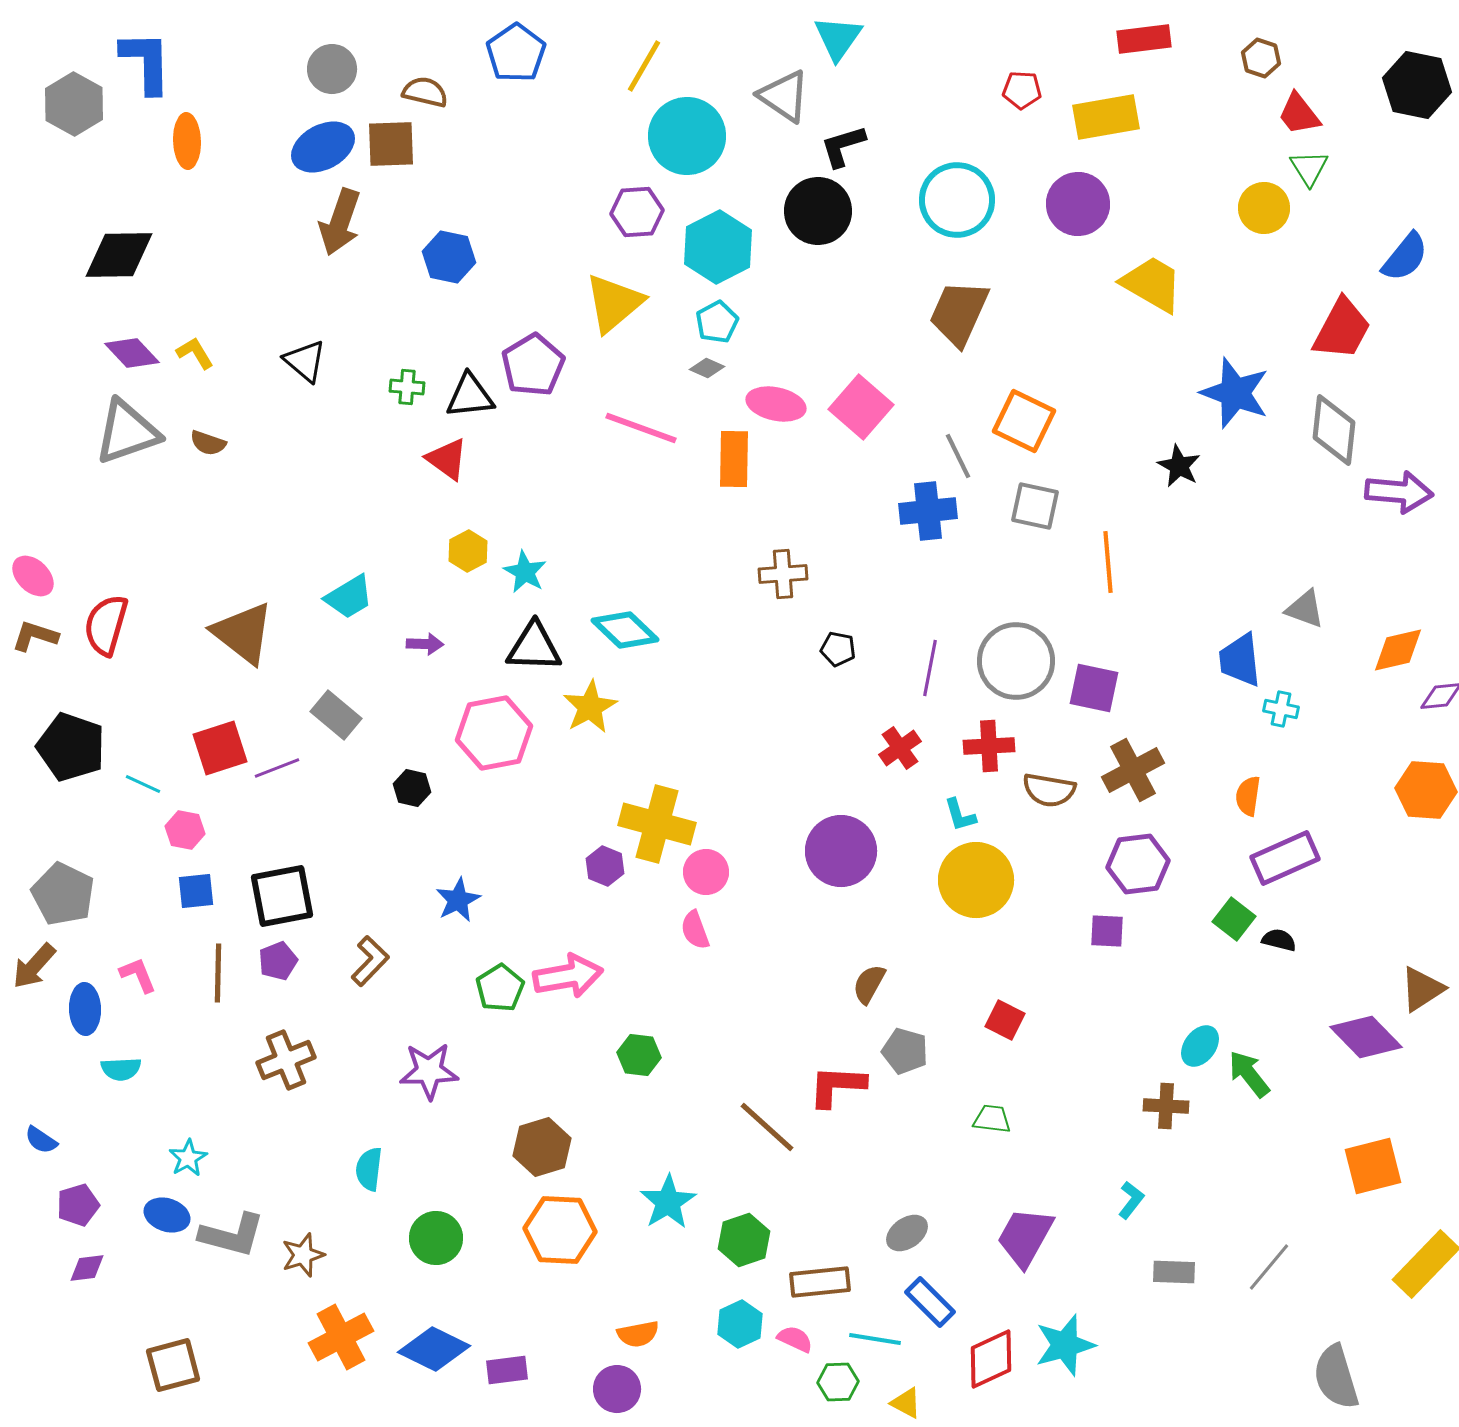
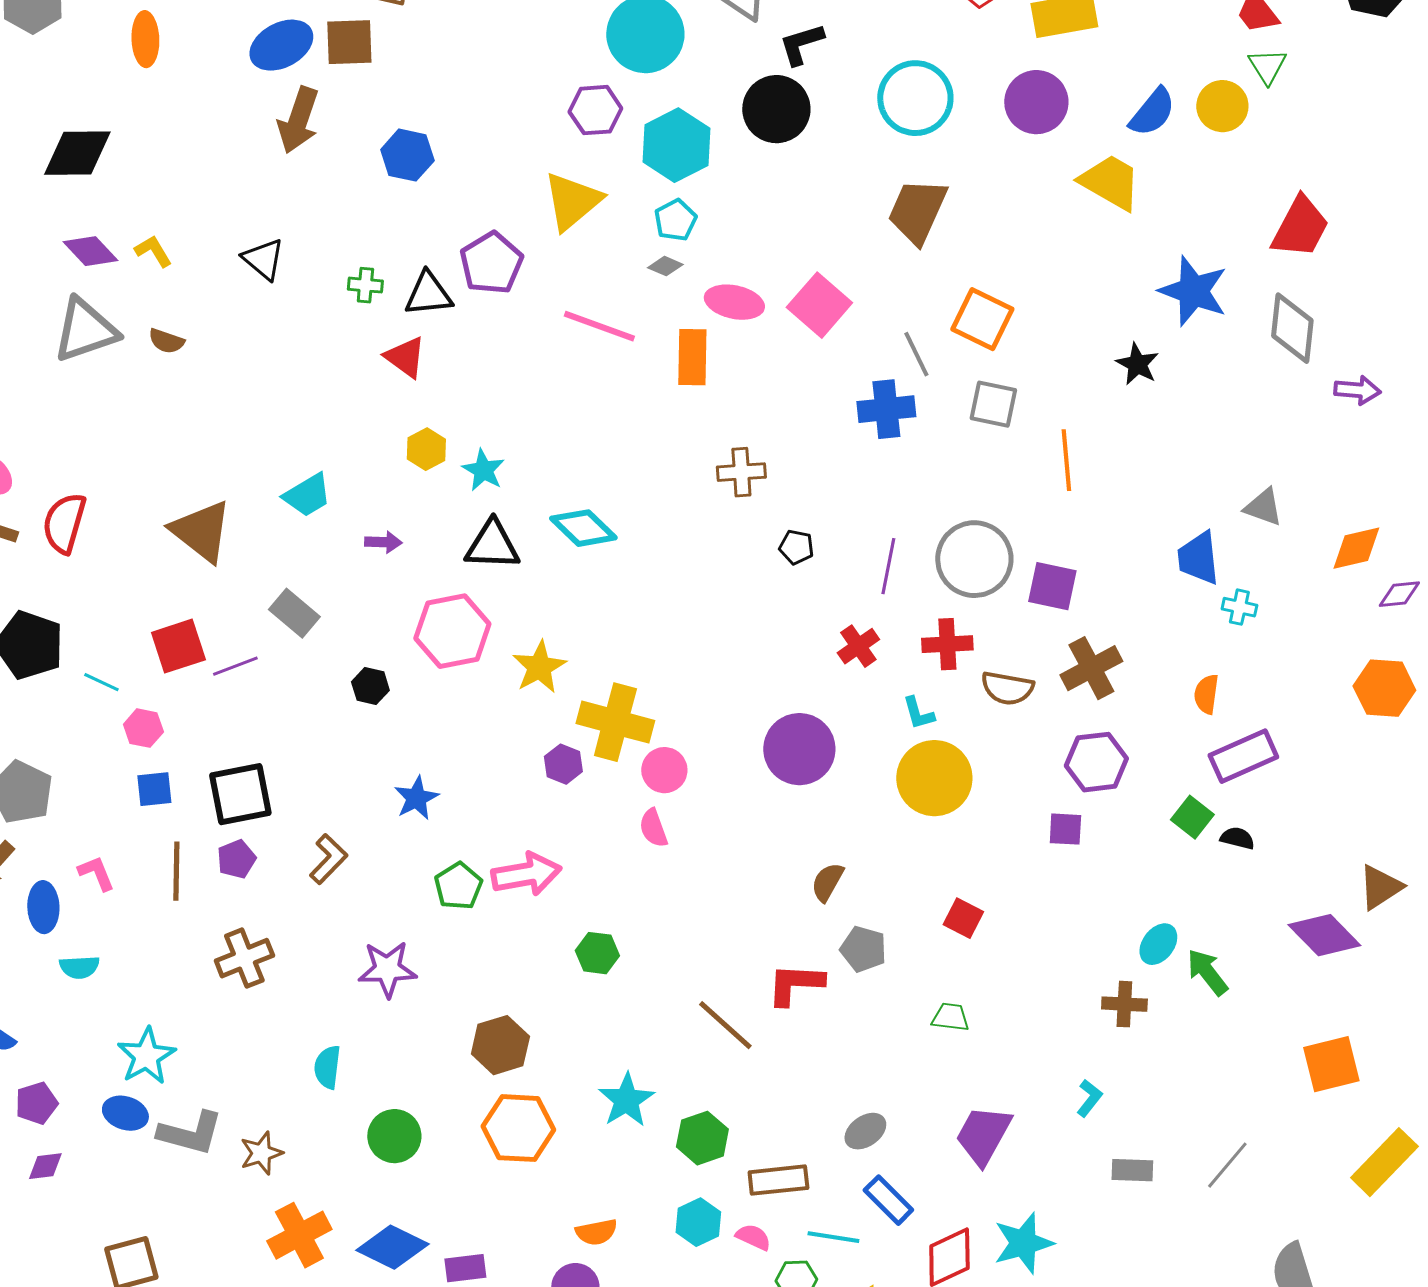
blue semicircle: (1405, 257) -> (1152, 112), moved
purple arrow: (1399, 492) -> (1357, 390), size x0.7
yellow star: (590, 707) -> (539, 667), moved
cyan star: (188, 1158) -> (146, 1056), size x1.5

